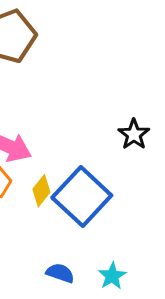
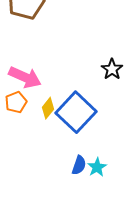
blue semicircle: (60, 273) -> (79, 165), moved, turned 90

